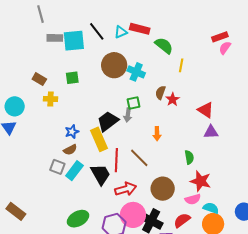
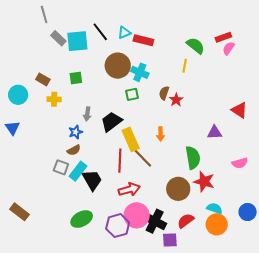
red rectangle: (140, 29) -> (143, 40), moved
gray rectangle: (55, 38) -> (58, 38), turned 42
green semicircle: (164, 46) -> (195, 46), moved
green square: (134, 103) -> (132, 94), moved
cyan circle: (15, 106) -> (18, 95), moved
red triangle: (206, 110) -> (239, 110), moved
gray arrow: (128, 115) -> (87, 114), moved
yellow rectangle: (99, 139) -> (131, 139), moved
green semicircle: (189, 157) -> (193, 158), size x1.6
black trapezoid: (100, 174) -> (92, 180), moved
brown circle: (163, 189) -> (178, 189), moved
pink semicircle: (193, 199) -> (240, 163), moved

